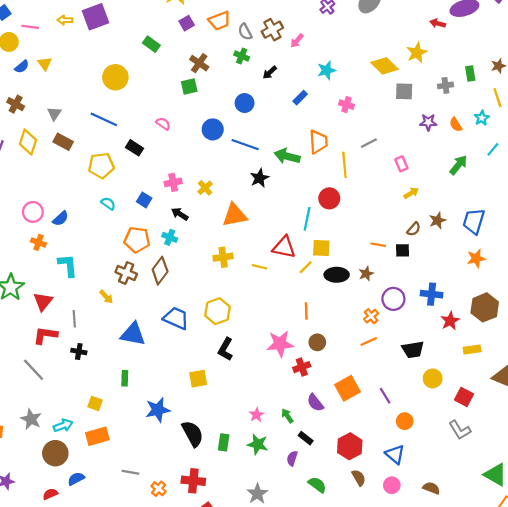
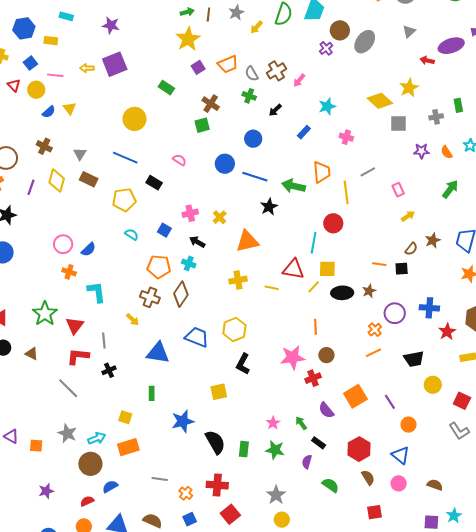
black cross: (79, 352) -> (109, 370), turned -32

